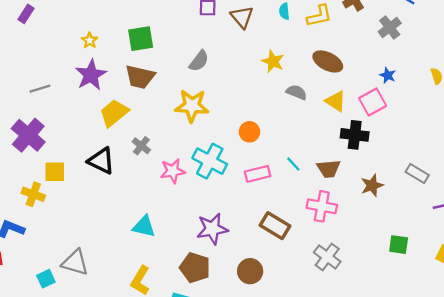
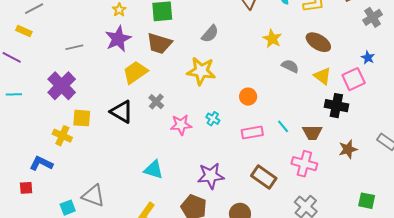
cyan cross: (210, 161) -> (213, 119), size x0.5

